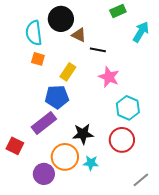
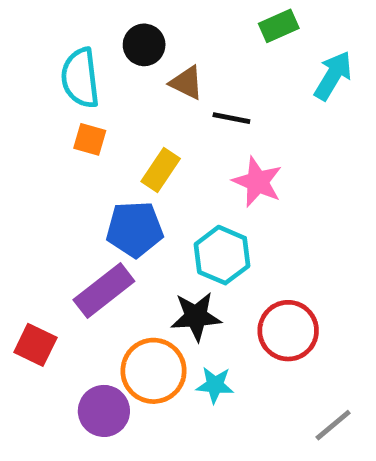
black circle: (61, 19) -> (144, 45), size x0.7
cyan hexagon: (128, 108) -> (222, 255), moved

